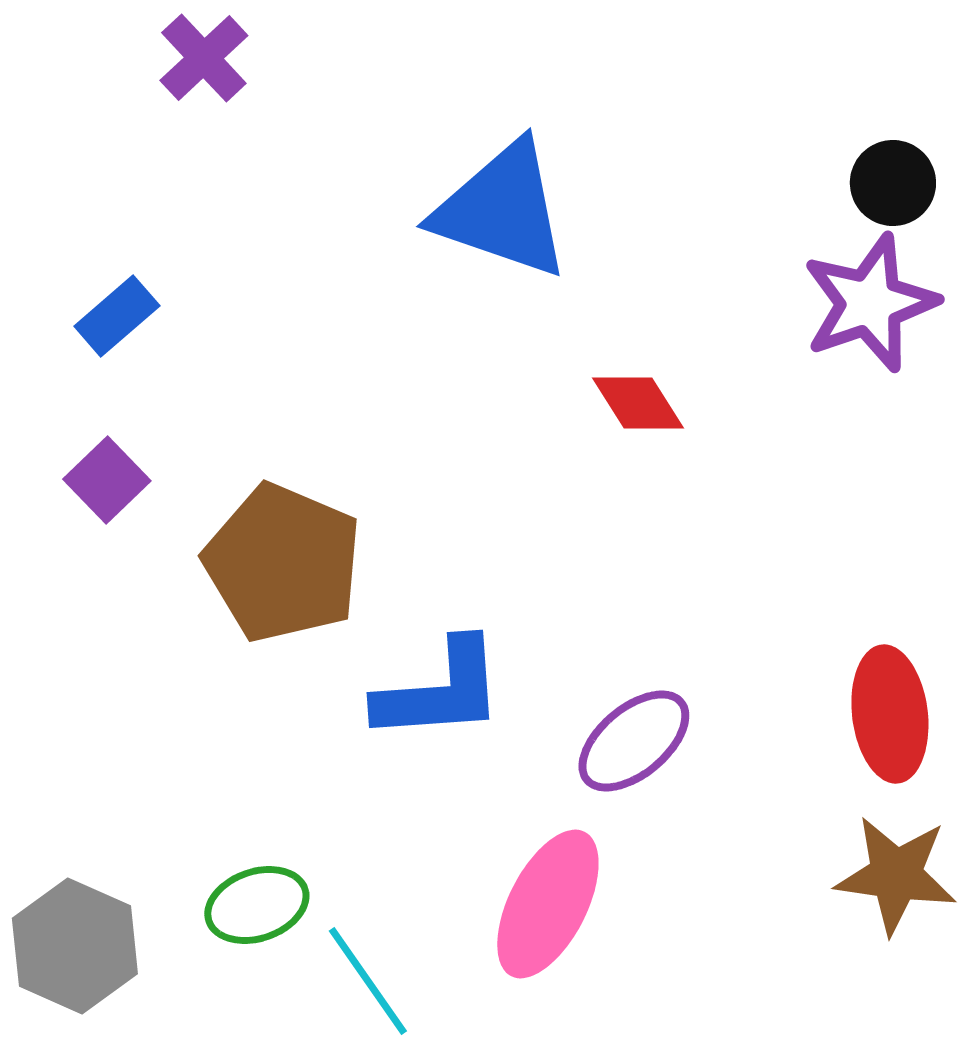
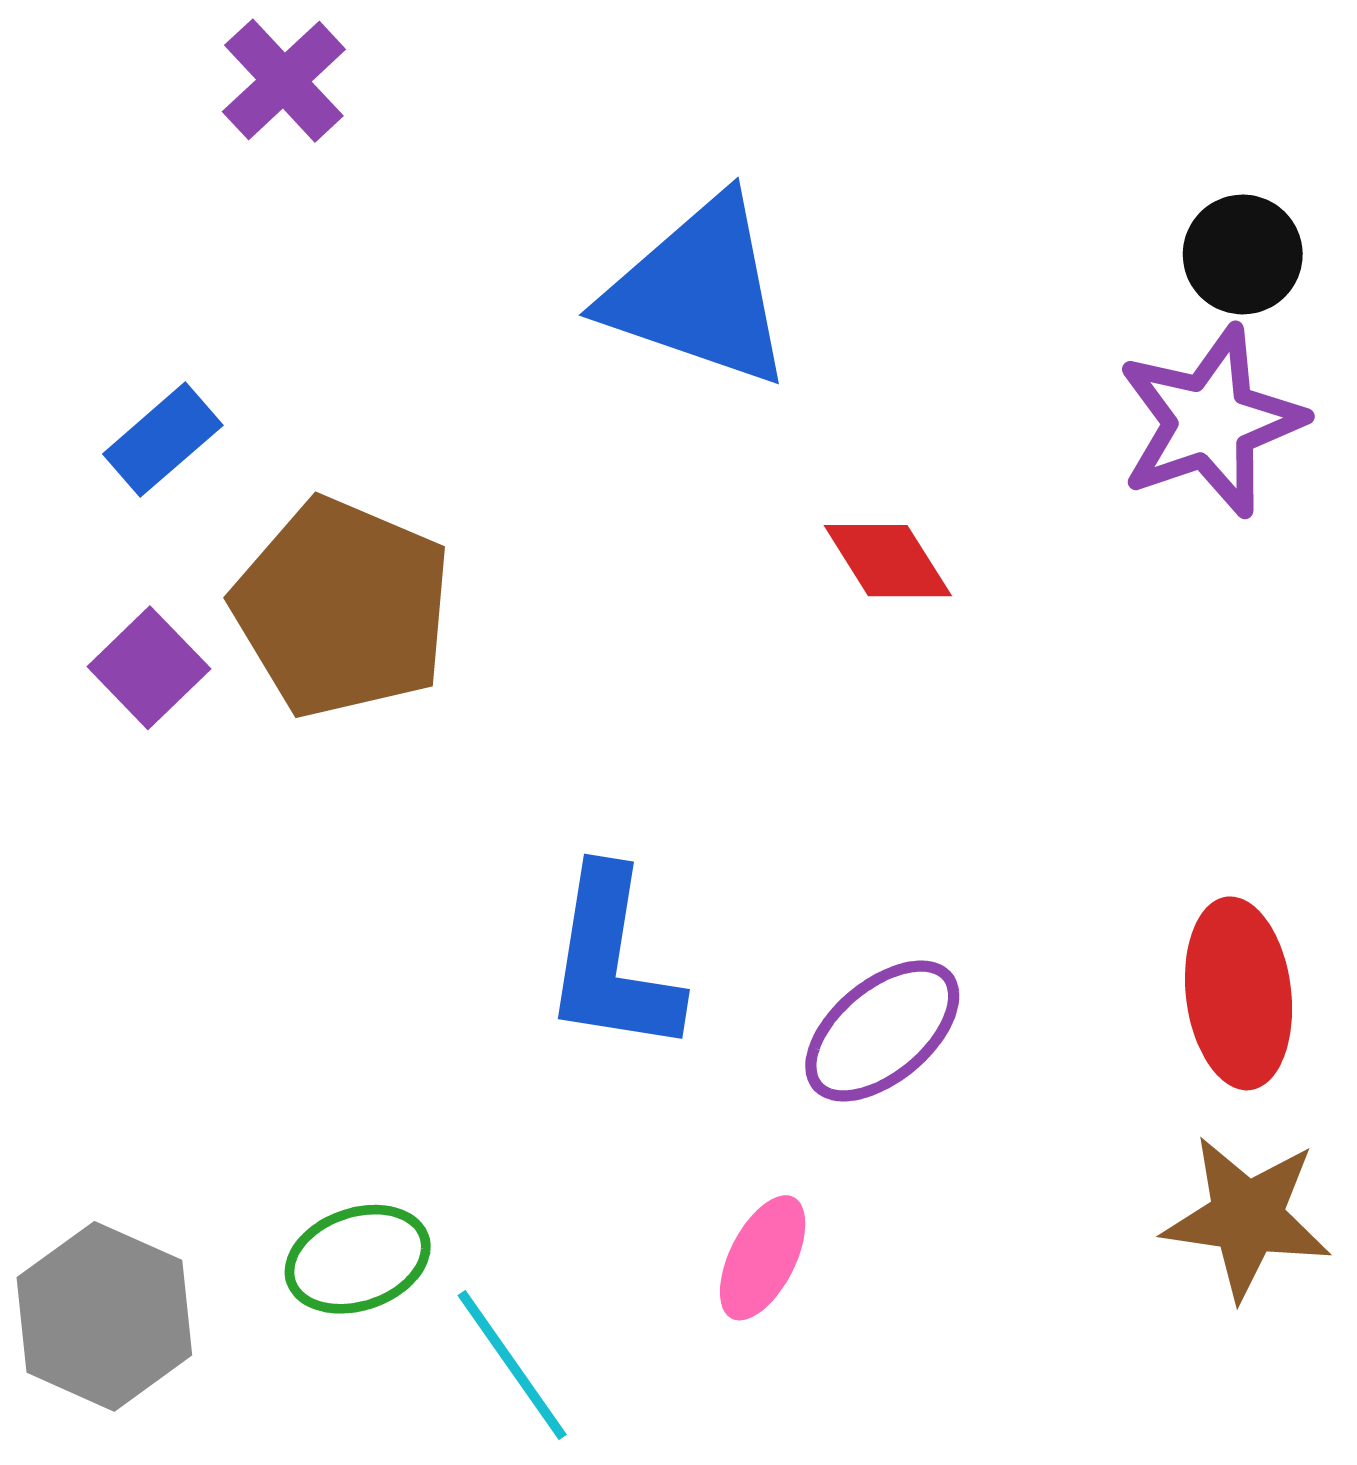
brown pentagon: (283, 563) -> (342, 608), moved
blue L-shape: (440, 691) -> (612, 961), turned 103
pink ellipse: (548, 904) -> (763, 1258), size x0.6

